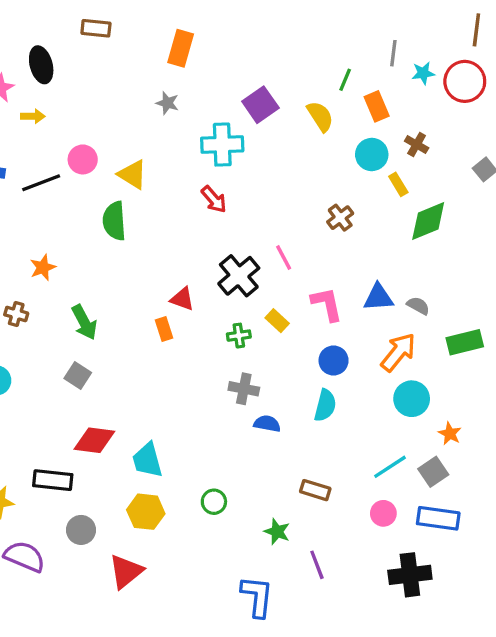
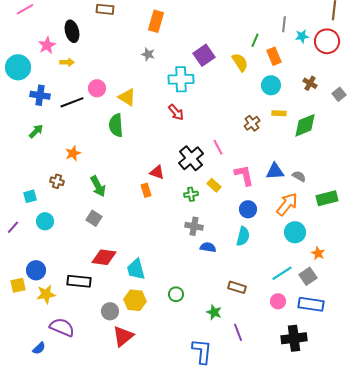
brown cross: (417, 145) -> (310, 83), moved
yellow rectangle: (398, 184) -> (279, 113), moved, turned -56
gray circle: (81, 530) -> (110, 311), moved

